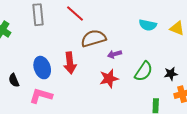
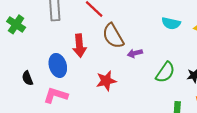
brown semicircle: (93, 38) -> (113, 36), turned -105
red arrow: (70, 63) -> (79, 46), moved
red star: (109, 78) -> (106, 81), moved

